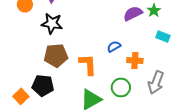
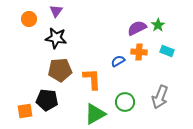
orange cross: (135, 60) -> (139, 52), moved
orange square: (21, 96) -> (25, 111), turned 35

